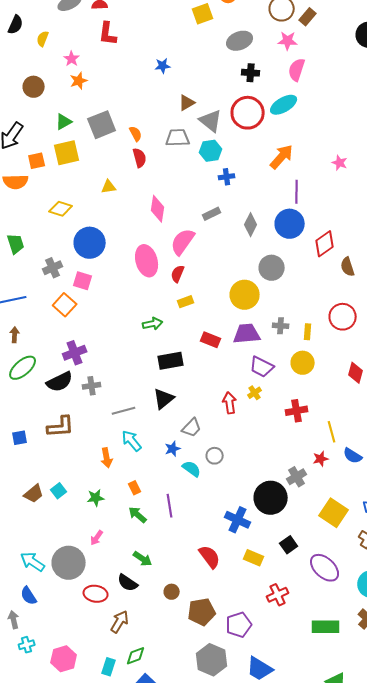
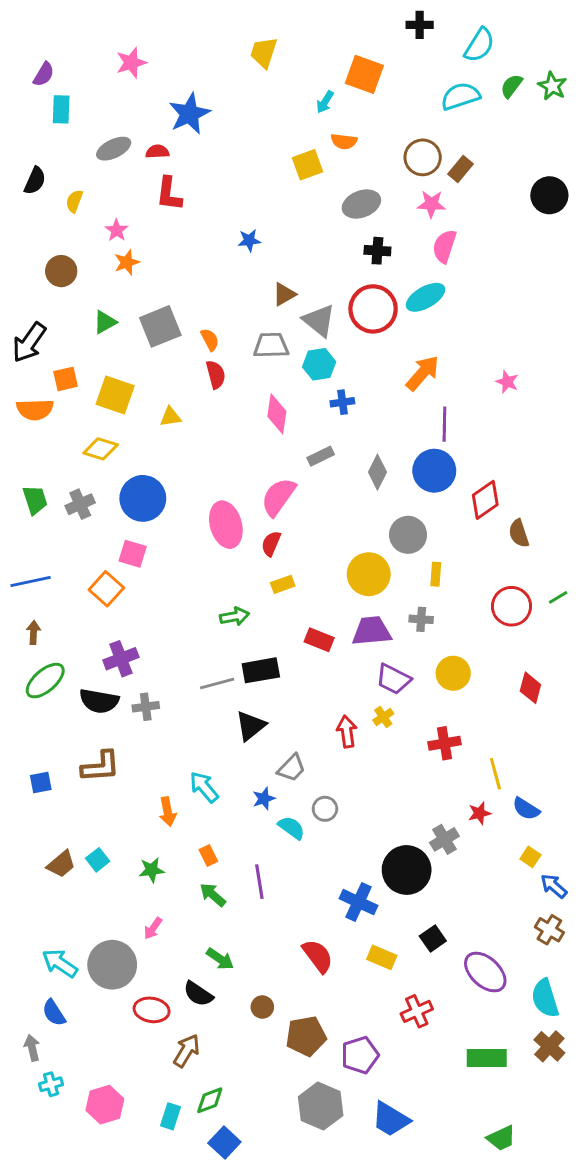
yellow square: (67, 153) -> (115, 395), moved, turned 32
pink diamond: (158, 209) -> (277, 414), moved
gray cross: (53, 268) -> (80, 504), moved
yellow rectangle: (308, 332) -> (436, 574), moved
black semicircle: (60, 382) -> (99, 701), turned 36
gray line: (124, 411) -> (217, 683), moved
yellow square: (334, 513) -> (530, 857), moved, size x0.5

